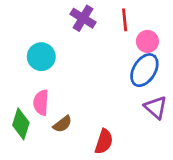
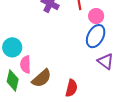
cyan circle: (41, 57) -> (12, 47), moved
brown semicircle: (62, 124) -> (42, 78), size x1.5

